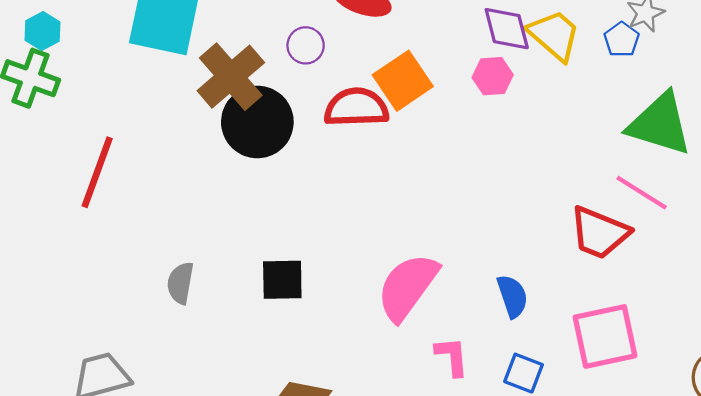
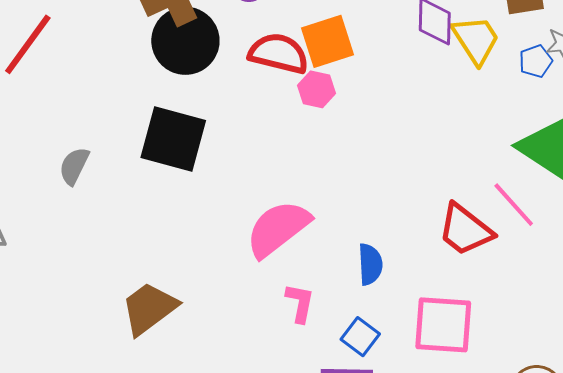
pink hexagon: (493, 76) -> (316, 89), moved
black square: (282, 280) -> (173, 139), moved, size x1.5

